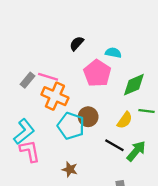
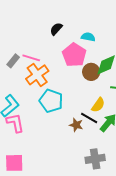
orange cross: (55, 96) -> (37, 75), turned 30
brown circle: (88, 117) -> (91, 72), moved
yellow semicircle: (125, 120) -> (98, 105), moved
brown star: (70, 169) -> (76, 125), moved

